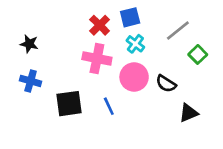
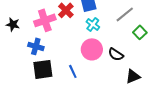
pink cross: (97, 58) -> (45, 20), moved, turned -30
blue cross: (31, 81) -> (36, 46), moved

